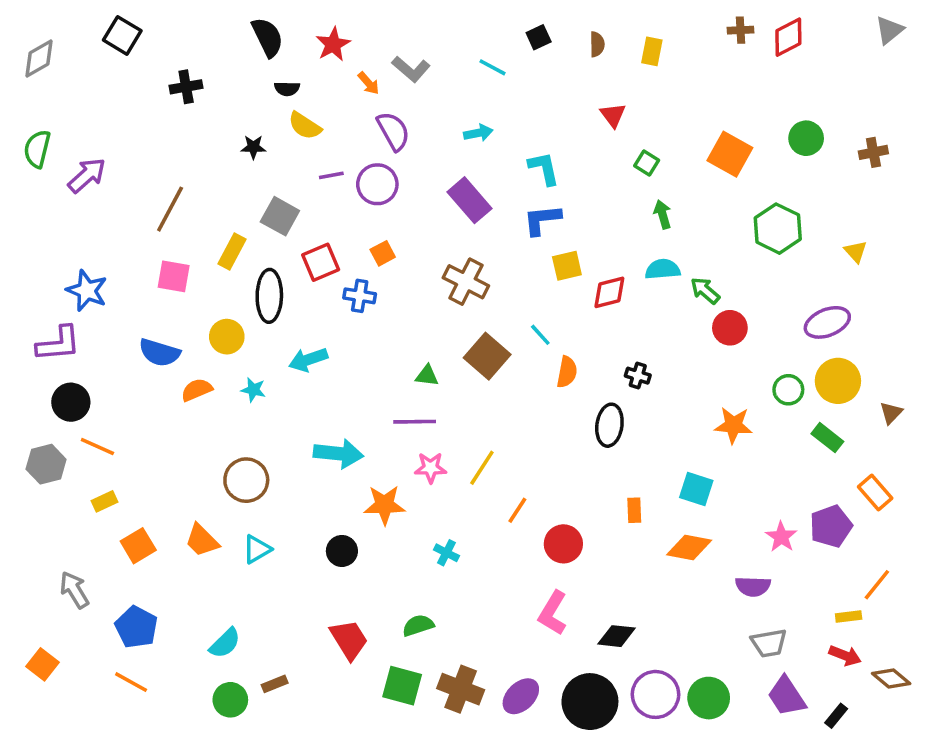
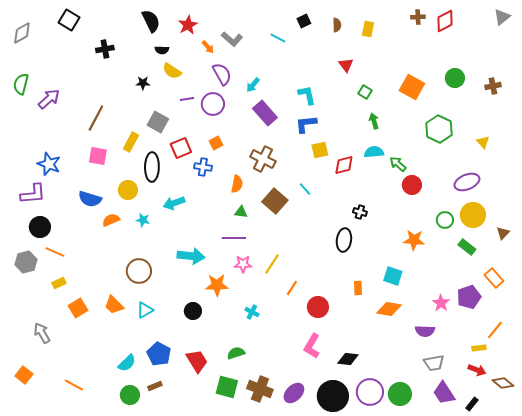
cyan arrow: (478, 133) -> (253, 85), moved, turned 140
orange semicircle: (567, 372) -> (237, 184), moved
blue pentagon: (136, 627) -> (159, 354), moved

